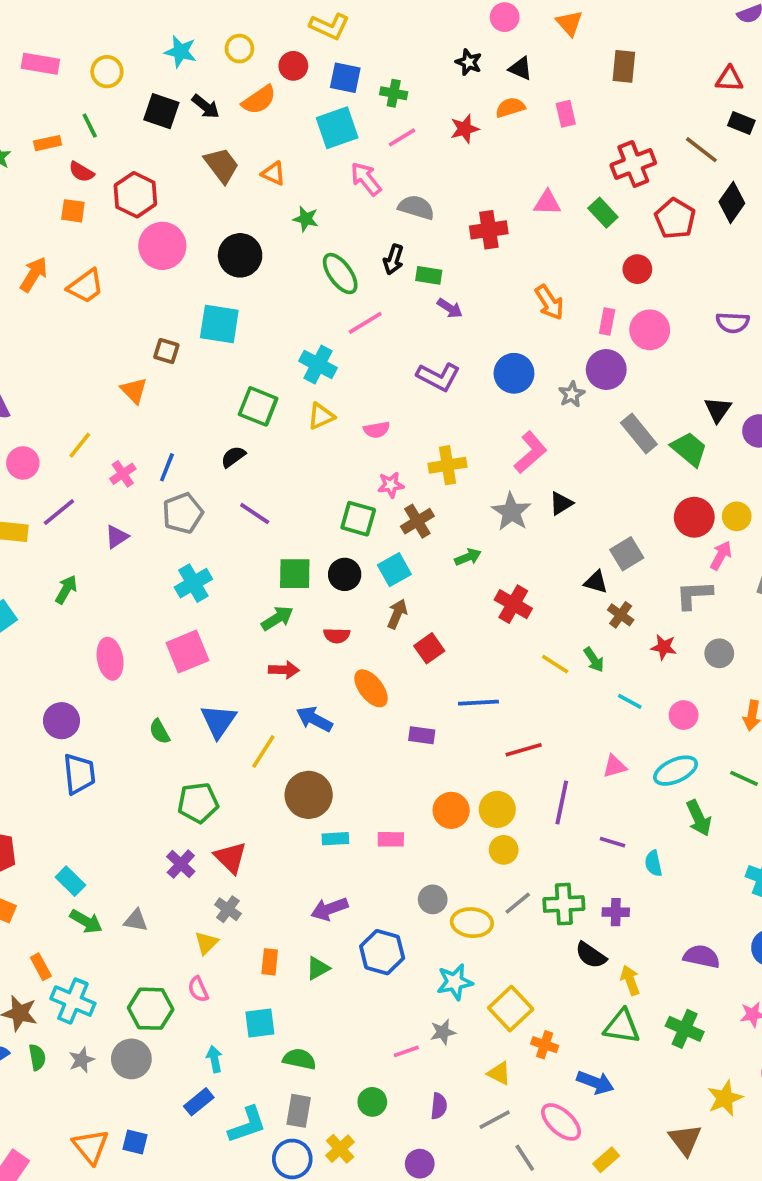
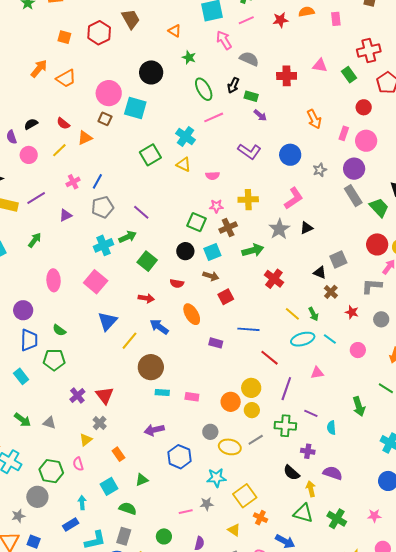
brown trapezoid: (222, 165) -> (131, 19), moved
red semicircle: (81, 172) -> (63, 123), moved
pink circle: (162, 246) -> (109, 93), moved
purple circle: (606, 370) -> (354, 169), moved
orange triangle: (134, 390) -> (85, 138), turned 42
green square: (258, 406) -> (150, 155), turned 30
yellow triangle: (321, 416) -> (184, 164), turned 42
yellow line: (80, 445) -> (59, 150), moved
black semicircle: (233, 457) -> (31, 124), moved
pink circle: (23, 463) -> (29, 155), moved
green arrow: (468, 557) -> (253, 250), size x1.5
green square: (295, 574) -> (147, 261), moved, turned 30
brown arrow: (397, 614) -> (211, 276), turned 77
green arrow: (277, 618) -> (128, 237), moved
pink square: (187, 652) -> (96, 282), turned -35
green semicircle: (160, 732) -> (59, 330), moved, turned -32
red line: (524, 750) -> (270, 358), turned 48
cyan ellipse: (676, 771) -> (303, 339), moved
green pentagon: (198, 803) -> (54, 360), moved
orange circle: (451, 810) -> (231, 402), moved
cyan rectangle: (70, 881) -> (21, 376), moved
green cross: (564, 904) -> (285, 426), moved
purple semicircle: (702, 957) -> (333, 473), moved
orange rectangle: (270, 962) -> (118, 454), turned -48
green triangle: (318, 968) -> (142, 480), moved
cyan square: (260, 1023) -> (109, 486), turned -30
gray star: (82, 1060) -> (18, 516), moved

